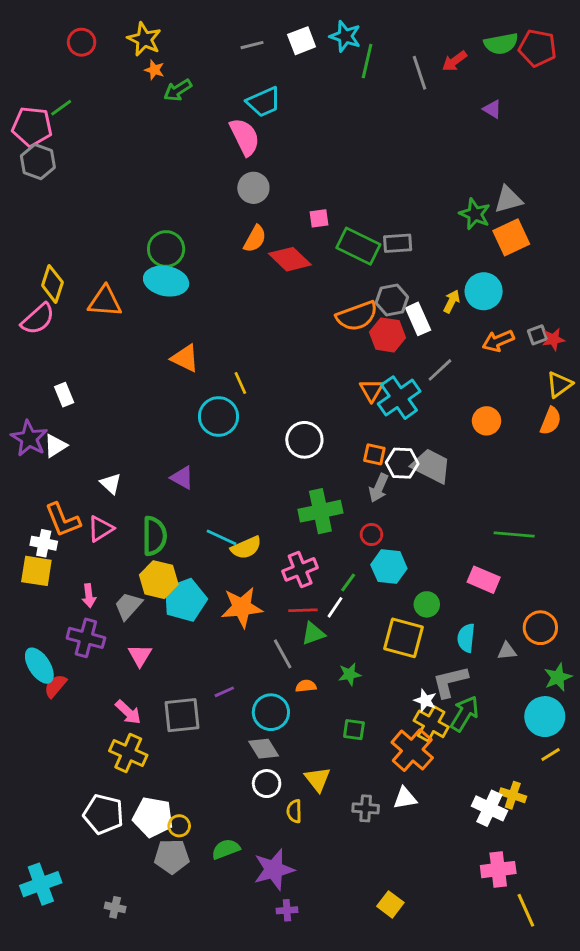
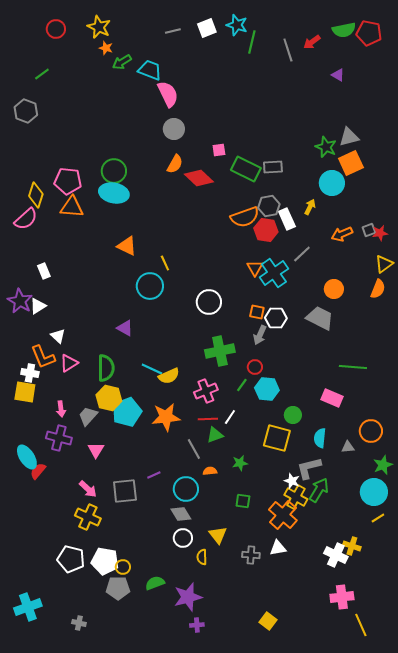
cyan trapezoid: (264, 102) -> (150, 70), moved, turned -135
pink pentagon: (32, 127) -> (68, 181), moved
cyan circle: (484, 291) -> (332, 183), moved
gray trapezoid: (431, 466) -> (320, 318), moved
white triangle: (111, 484) -> (58, 336), moved
green line: (348, 583) -> (242, 385), moved

